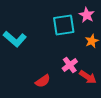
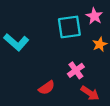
red arrow: (88, 77) -> (90, 93), moved

